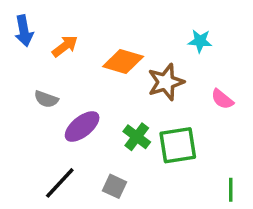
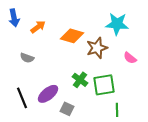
cyan star: (200, 41) -> (117, 24), size x1.6
purple ellipse: (82, 127) -> (48, 94), moved
black line: (60, 183) -> (22, 98), moved, turned -65
green line: (231, 190) -> (117, 110), moved

